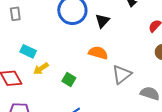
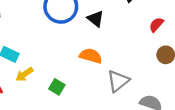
black triangle: (102, 21) -> (96, 19), turned -35

